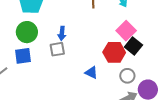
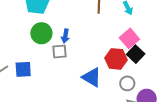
green circle: (27, 32) -> (41, 33), moved
blue square: (23, 56) -> (23, 69), moved
blue triangle: (91, 72) -> (92, 77), size x1.5

